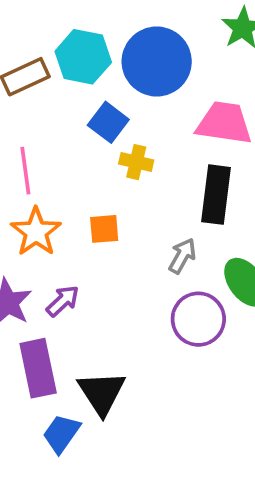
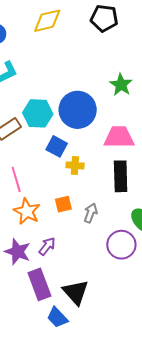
gray arrow: (182, 256) -> (91, 213), moved
blue trapezoid: (61, 434) -> (57, 318), turned -70

